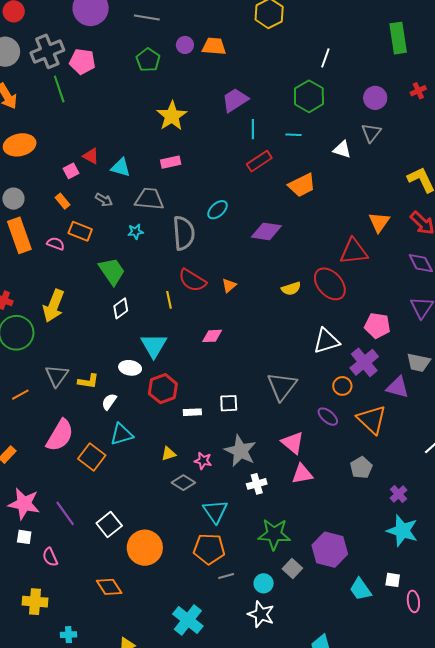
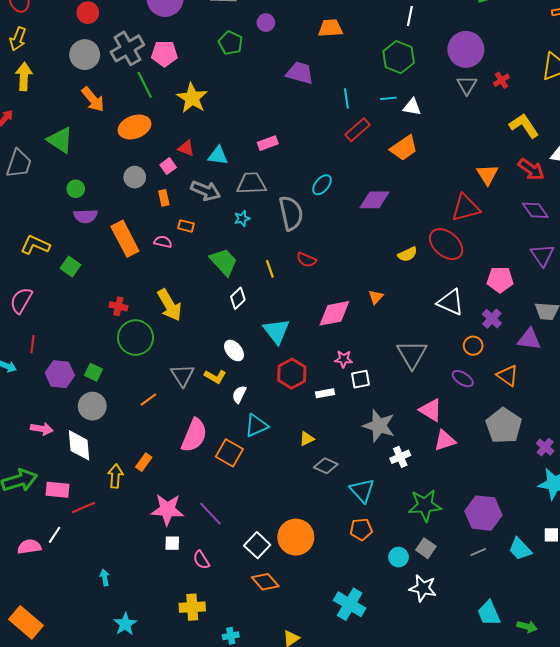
orange trapezoid: (214, 46) -> (330, 28), moved
red cross: (418, 91) -> (501, 80), moved
purple circle: (375, 98) -> (466, 49), size x1.5
purple trapezoid: (235, 100) -> (300, 73), moved, turned 56
yellow star: (172, 116) -> (192, 98), moved
orange ellipse: (20, 145) -> (135, 127), moved
white triangle: (342, 149) -> (412, 107), moved
gray circle: (13, 199) -> (135, 177), moved
gray arrow: (104, 200) -> (206, 191), size x1.6
orange rectangle: (62, 201) -> (164, 198), turned 35
orange rectangle: (80, 231) -> (186, 226), size x0.7
red semicircle: (192, 280) -> (306, 260), size x0.7
orange triangle: (229, 286) -> (376, 297), moved
yellow line: (169, 300) -> (270, 269), moved
yellow arrow: (54, 306) -> (170, 305), turned -44
pink diamond: (212, 336) -> (334, 313), size x1.6
white triangle: (326, 341) -> (451, 302), turned 48
purple cross: (364, 362) -> (492, 319), size x0.7
white ellipse: (130, 368) -> (234, 350), moved, turned 50
yellow L-shape: (88, 381) -> (215, 377), turned 30
orange triangle: (372, 420) -> (508, 375), size x0.7
pink star: (203, 461) -> (344, 359), moved
gray pentagon: (361, 468) -> (504, 426), size x1.6
white square: (109, 524) -> (257, 545), moved
orange pentagon: (209, 549) -> (361, 529), size x0.7
gray square: (292, 569) -> (426, 548), moved
gray line: (226, 576) -> (478, 552), moved
cyan circle: (264, 583) -> (399, 557), moved

